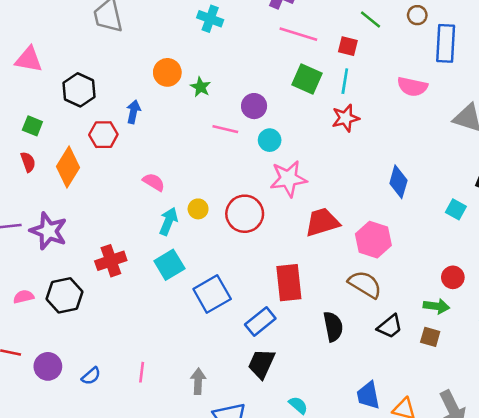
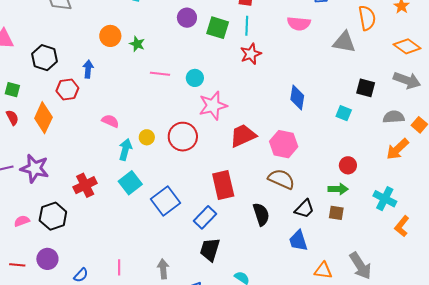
purple circle: (254, 106) -> (187, 18), moved
purple circle: (48, 366) -> (47, 259), moved
blue trapezoid: (368, 395) -> (298, 241), moved

